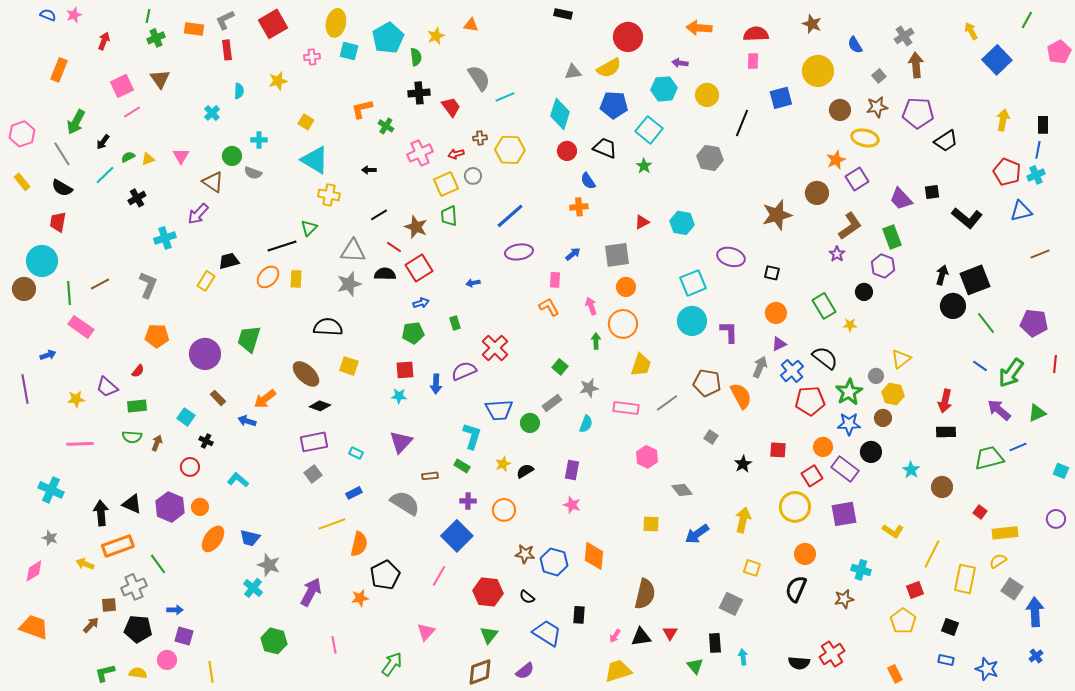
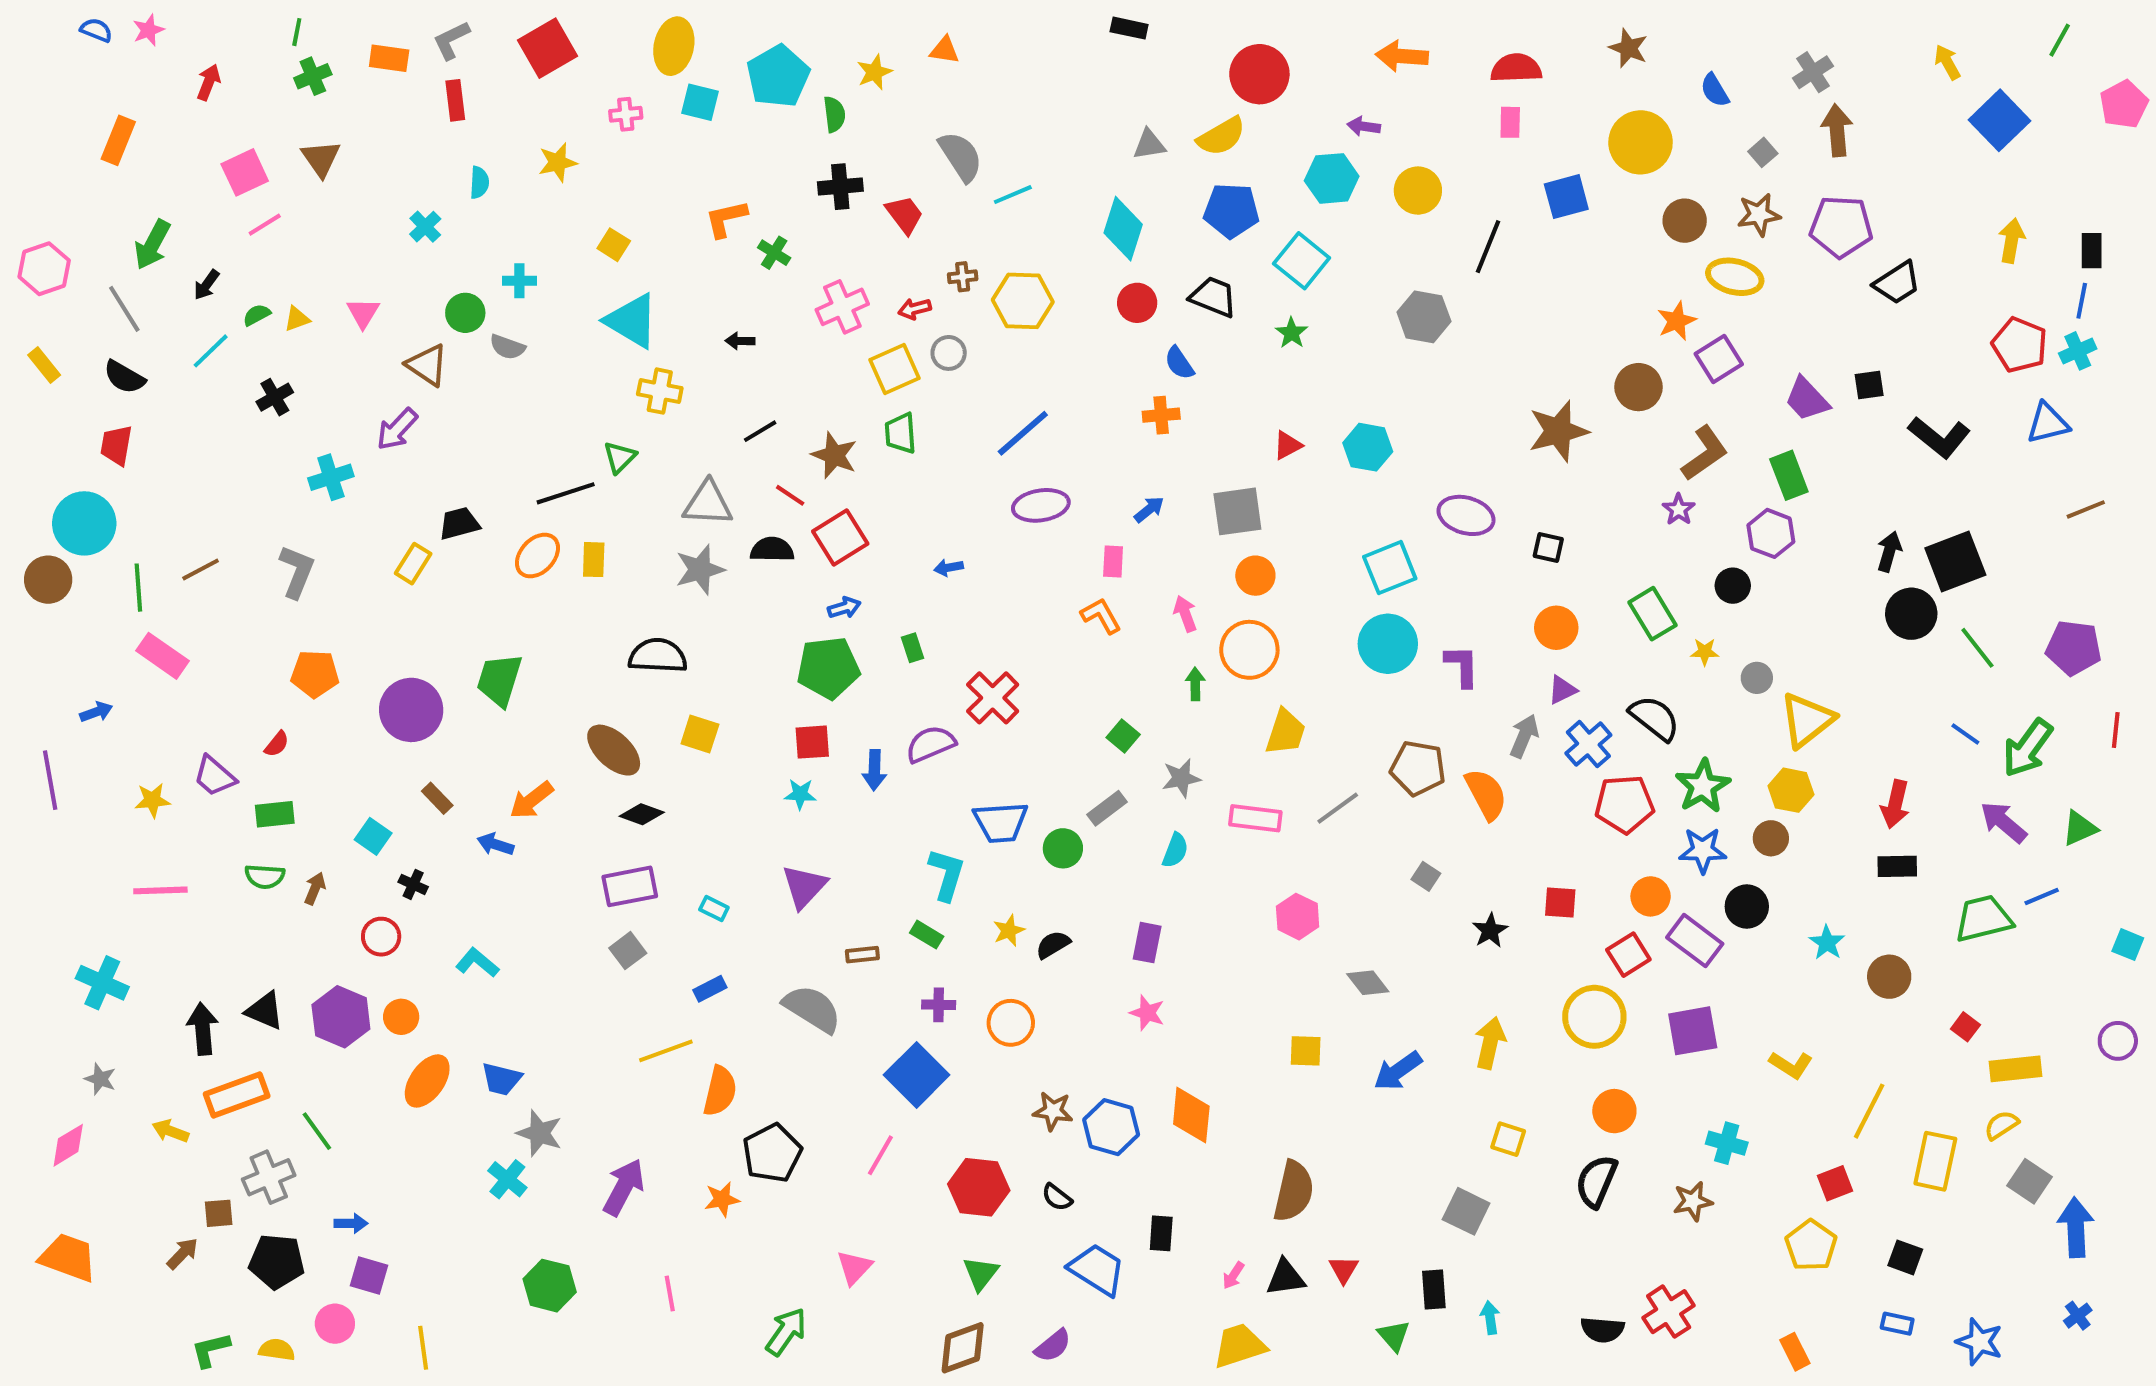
green pentagon: (413, 333) -> (828, 668), size x1.4
yellow triangle: (901, 359) -> (1807, 720), size x1.4
gray circle: (876, 376) -> (1757, 678), moved

